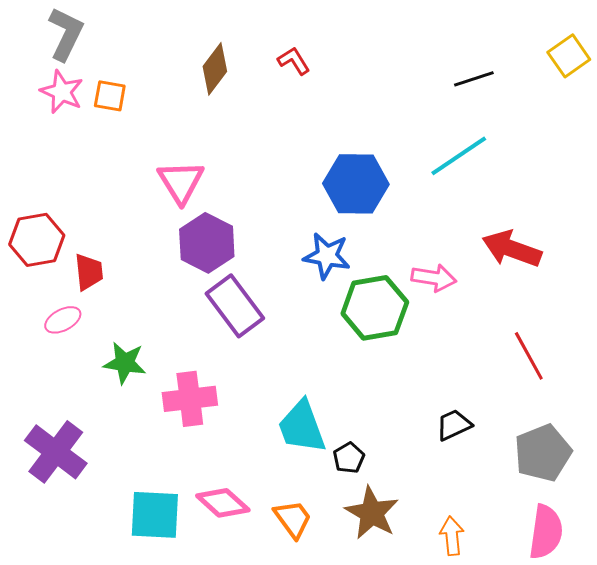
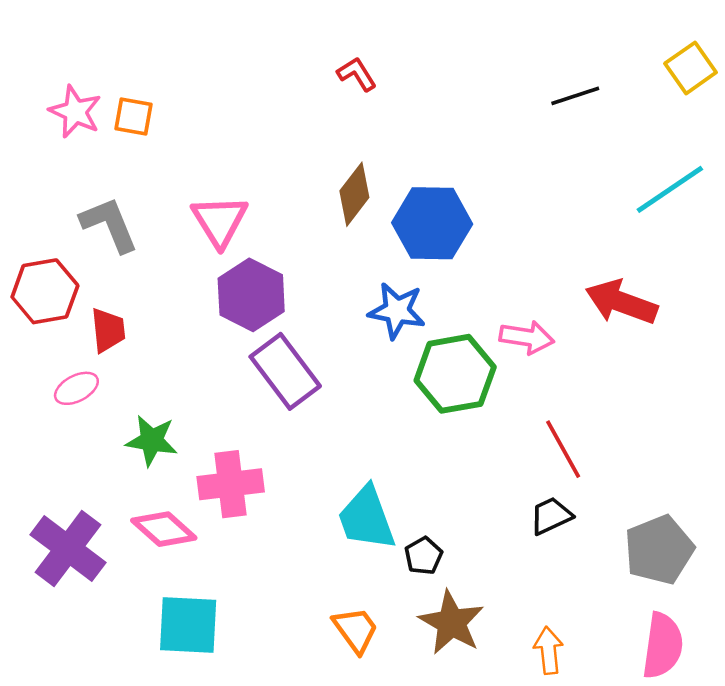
gray L-shape: (66, 34) -> (109, 225), moved, turned -48
brown diamond: (215, 69) -> (354, 194), moved
cyan line: (459, 156) -> (670, 189), moved
red line: (529, 356) -> (563, 449), moved
pink diamond: (223, 503) -> (164, 529), moved

